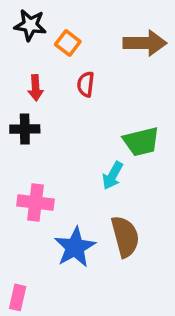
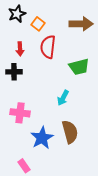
black star: (30, 25) -> (17, 14), turned -30
red semicircle: (86, 84) -> (48, 47), size x1.6
green trapezoid: (141, 142) -> (79, 67), moved
pink rectangle: (18, 297) -> (24, 166), moved, turned -48

